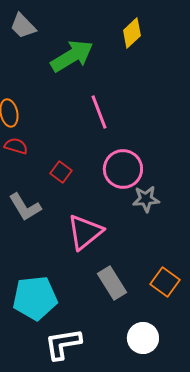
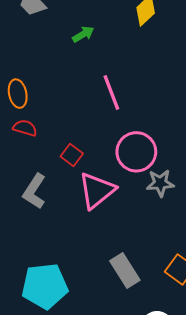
green arrow: (72, 56) -> (83, 34), size x0.5
gray L-shape: (25, 207) -> (34, 191), turned 64
pink triangle: (85, 232) -> (97, 190), moved

